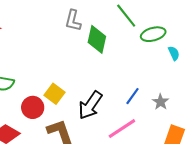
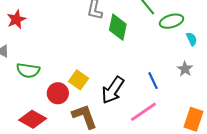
blue line: (133, 96) -> (153, 81), turned -60
gray star: (160, 102) -> (185, 69), moved

